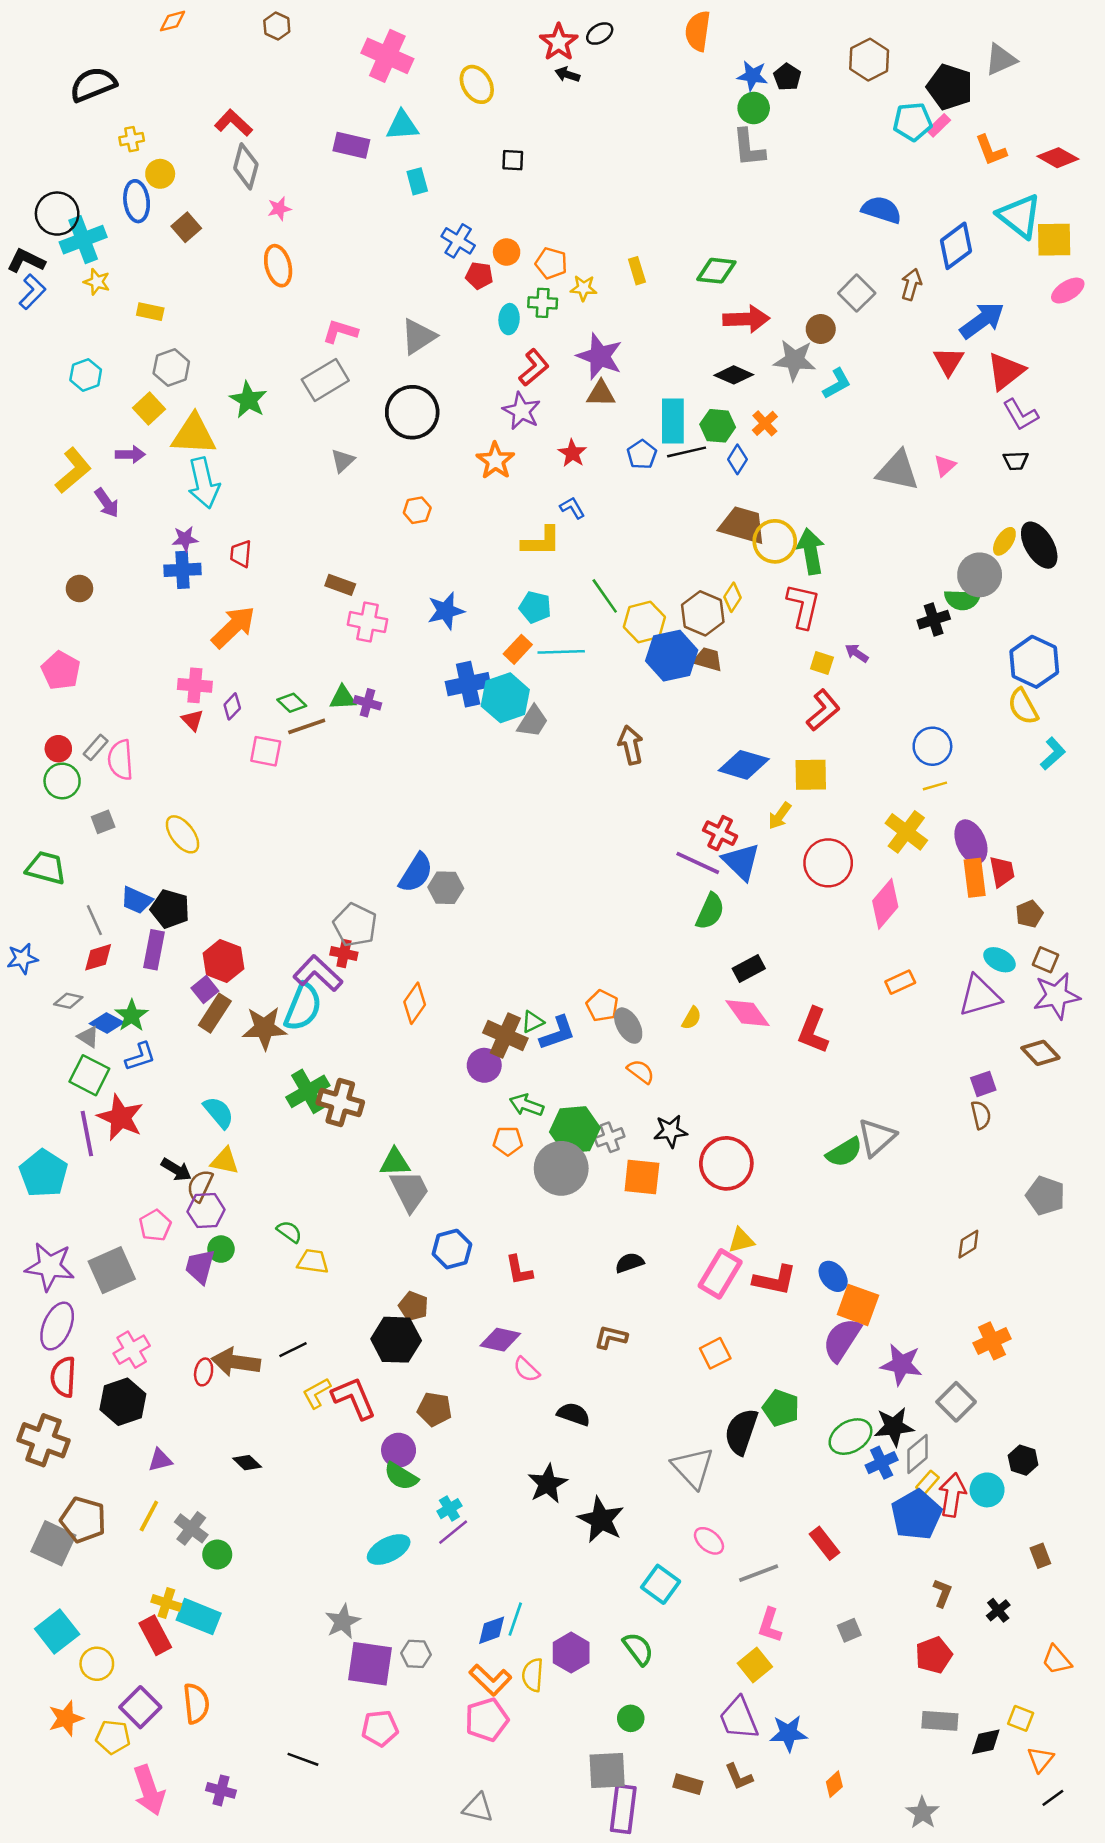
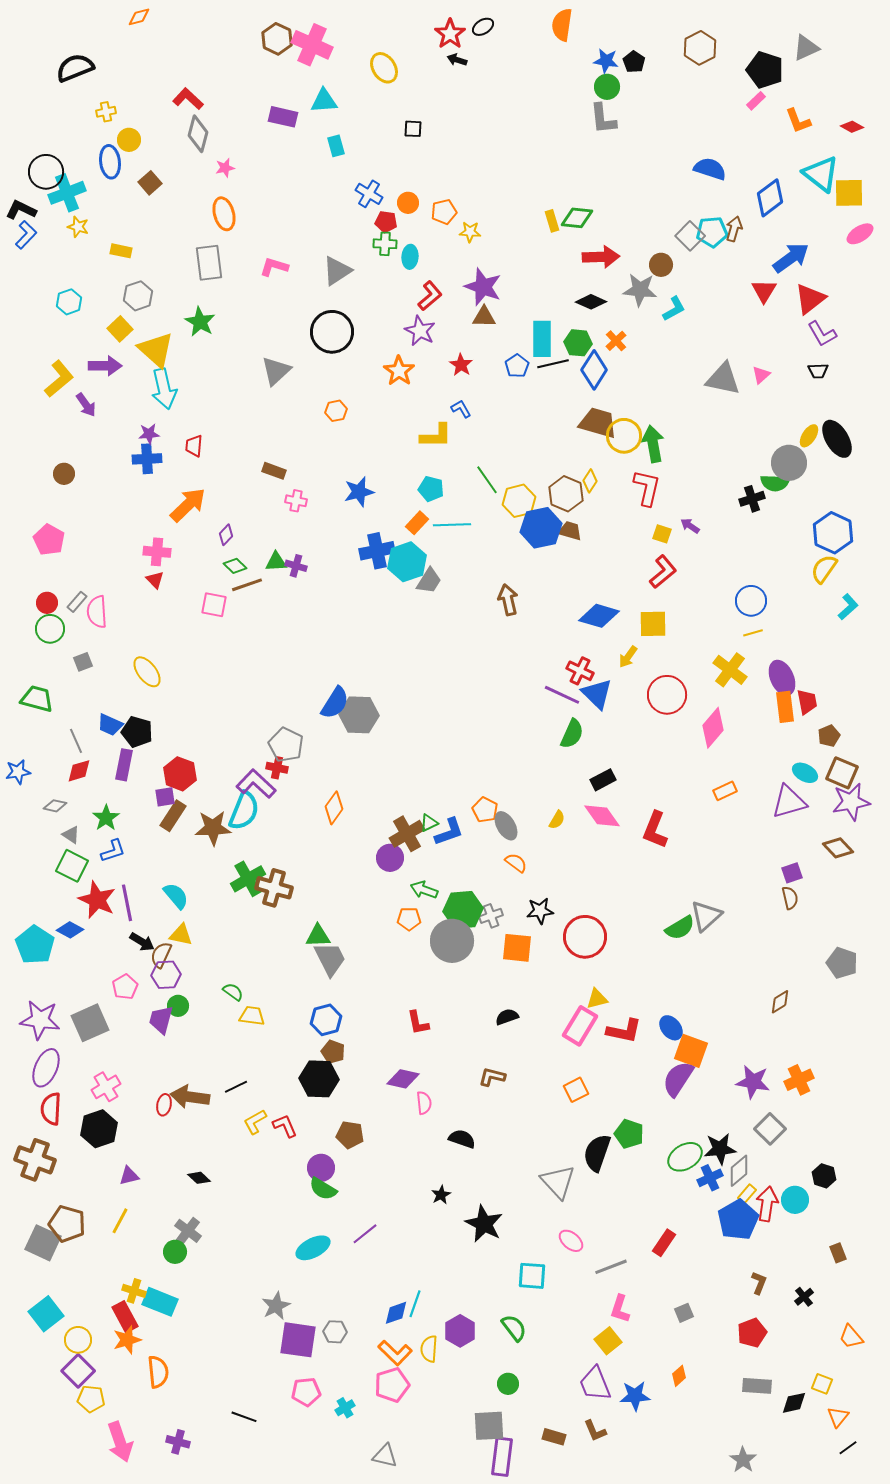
brown hexagon: (277, 26) -> (277, 39), moved, size x1.4
cyan pentagon: (913, 122) -> (712, 232), moved
red diamond: (1058, 158) -> (852, 127), size x0.7
orange pentagon: (551, 263) -> (444, 212), turned -30
yellow rectangle: (637, 271) -> (552, 221), moved
green cross: (543, 303) -> (385, 244), moved
gray rectangle: (325, 380) -> (209, 263), moved, turned -66
yellow triangle: (194, 435) -> (156, 350), turned 39
purple arrow: (130, 454) -> (105, 366), size x1.4
blue diamond: (737, 459) -> (594, 370), size x1.6
gray triangle: (343, 461) -> (276, 371), size x1.5
pink cross: (368, 622) -> (296, 501), size x0.7
purple diamond: (232, 706) -> (226, 535), moved
yellow semicircle: (1023, 706) -> (824, 569), turned 64
gray hexagon: (446, 888) -> (359, 715), size x1.4
brown square: (1045, 960) -> (842, 773), size x1.5
purple square: (205, 990) -> (165, 797), turned 30
blue diamond: (107, 1023) -> (70, 930), moved
brown cross: (505, 1035) -> (407, 834), turned 36
purple line: (87, 1134) -> (127, 903), moved
blue hexagon: (452, 1249) -> (326, 1020), moved
purple star: (901, 1365) -> (753, 1082), moved
pink semicircle: (526, 1369) -> (424, 1103), turned -140
red L-shape: (354, 1398) -> (285, 1126), size x0.7
black star: (548, 1484) -> (441, 1195), size x0.6
cyan cross: (449, 1509) -> (345, 1408), moved
gray cross: (191, 1528) -> (188, 1231), moved
red rectangle: (824, 1543) -> (664, 1243), turned 72
cyan square: (661, 1584) -> (532, 1276), turned -32
purple square: (140, 1707) -> (78, 1371), moved
orange star: (66, 1718) -> (127, 1340), moved
orange diamond: (834, 1784) -> (679, 1376), moved

